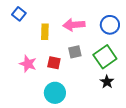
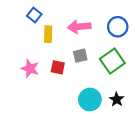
blue square: (19, 14) -> (34, 15), moved
black star: (107, 82) -> (117, 100), moved
cyan circle: (55, 93) -> (90, 100), moved

